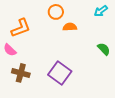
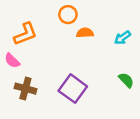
cyan arrow: (101, 11) -> (123, 38), moved
green semicircle: (104, 49) -> (126, 80), moved

